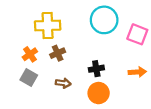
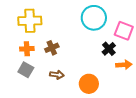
yellow cross: (48, 25) -> (30, 21), moved
orange cross: (30, 54) -> (27, 49), turned 32
black cross: (96, 69) -> (109, 49), moved, turned -32

